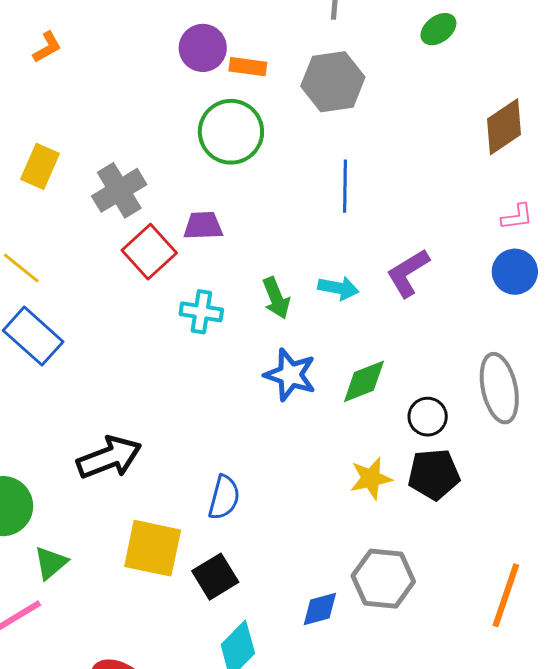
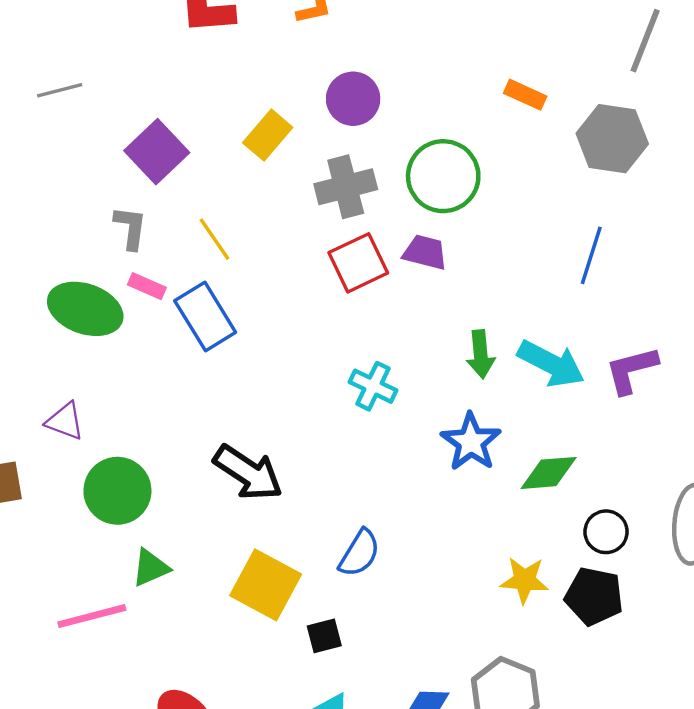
purple circle: (203, 48) -> (353, 99), moved
green circle: (231, 132) -> (443, 176), moved
cyan arrow: (338, 288) -> (551, 364), size x1.5
cyan cross: (201, 312) -> (373, 386), moved
black arrow: (109, 457) -> (248, 473), turned 38
black square: (215, 577) -> (324, 636), size x0.7

